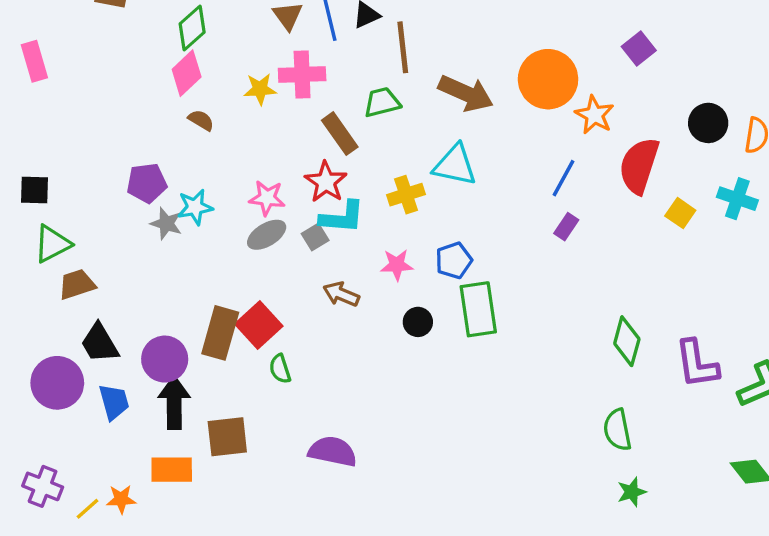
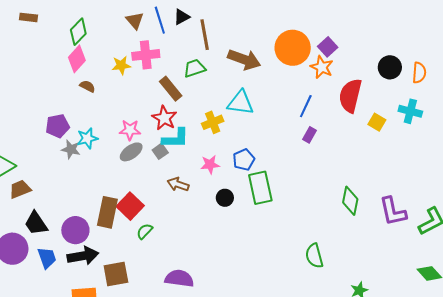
purple square: (639, 48) -> (328, 47), moved
green semicircle: (280, 369) -> (145, 231), turned 66
black arrow: (174, 403) -> (83, 256), turned 84
green semicircle: (617, 430) -> (314, 256), moved

